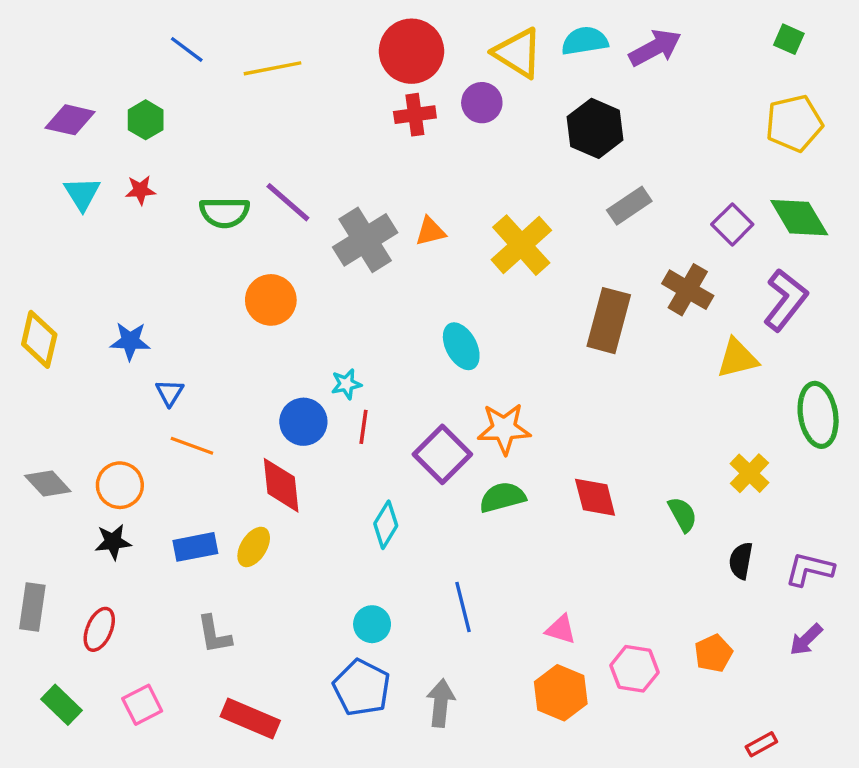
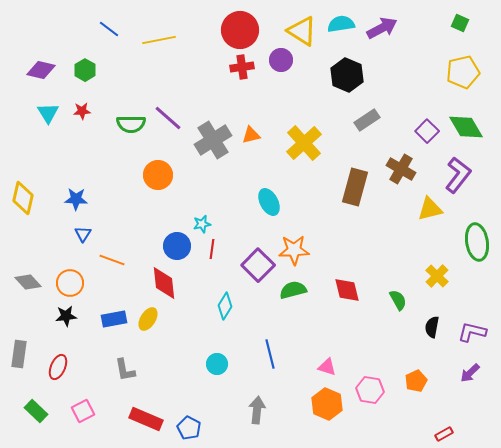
blue triangle: (170, 393) -> (83, 234), moved
blue pentagon: (362, 688) -> (189, 428), moved, size x0.7

